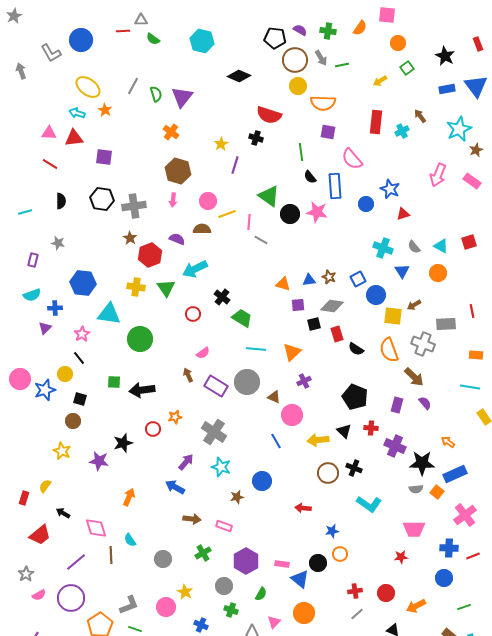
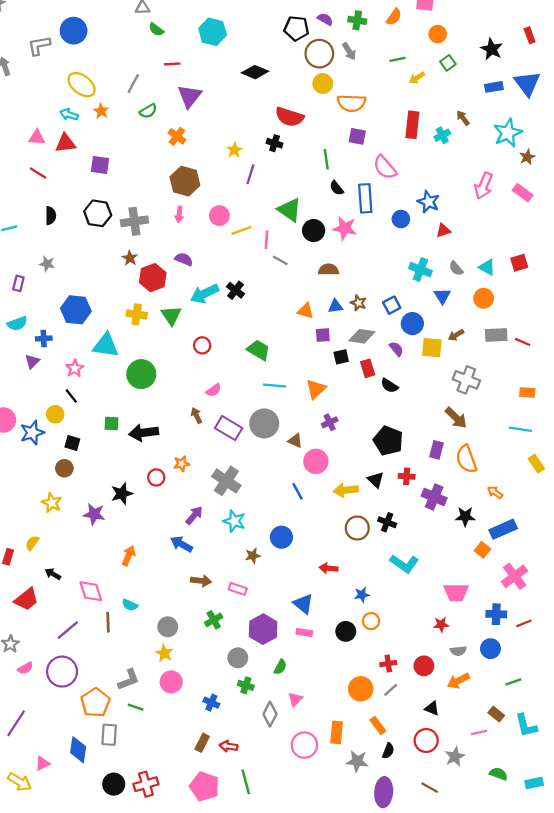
red line: (123, 31) -> (172, 64), moved
gray L-shape: (51, 53) -> (39, 46), turned 110
green line: (342, 65) -> (397, 59), moved
green semicircle: (156, 94) -> (148, 111), moved, turned 77
brown semicircle: (202, 229) -> (329, 270), moved
black cross: (222, 297) -> (235, 290), moved
red line: (472, 311) -> (523, 342), turned -56
gray rectangle: (446, 324) -> (496, 335), moved
orange semicircle: (389, 350) -> (466, 459), moved
purple semicircle: (425, 403) -> (396, 349), moved
black star: (422, 463) -> (465, 517), size x0.7
gray semicircle: (416, 489) -> (458, 651), moved
cyan semicircle: (130, 540) -> (130, 605), turned -32
blue triangle: (300, 579) -> (303, 604), moved
yellow star: (185, 592) -> (164, 653), moved
orange circle: (304, 613) -> (361, 689), moved

